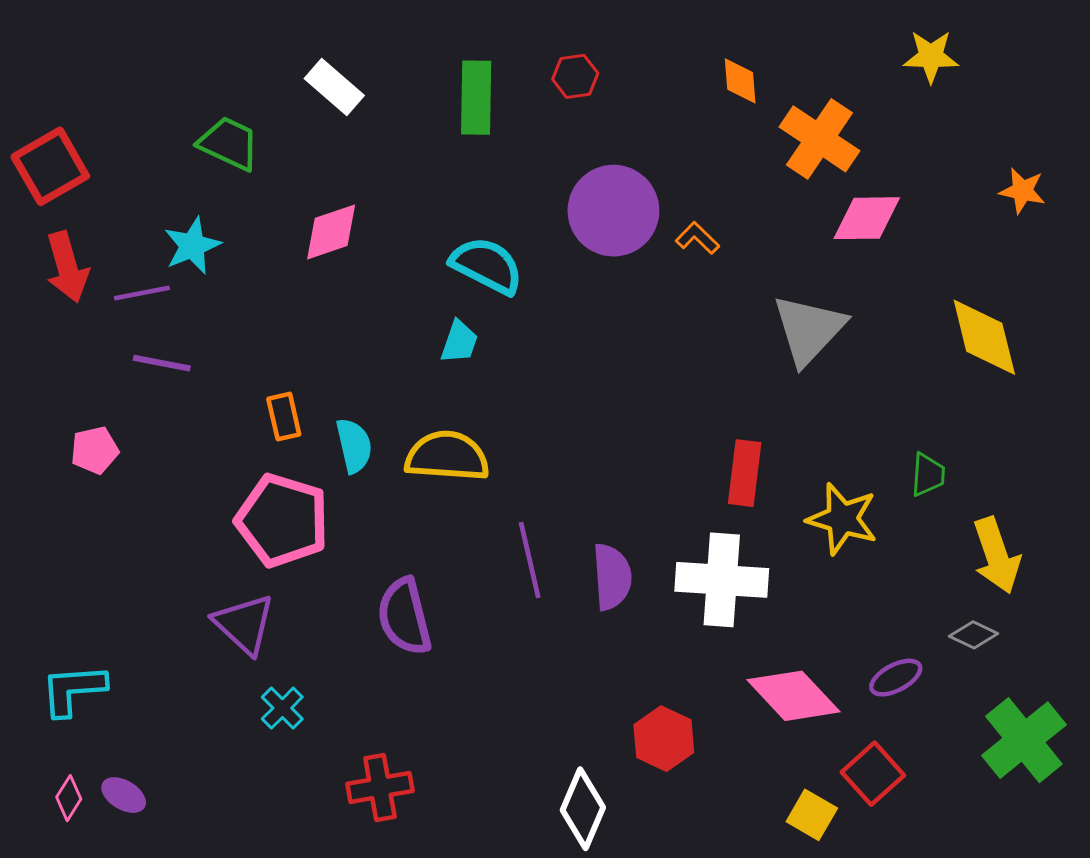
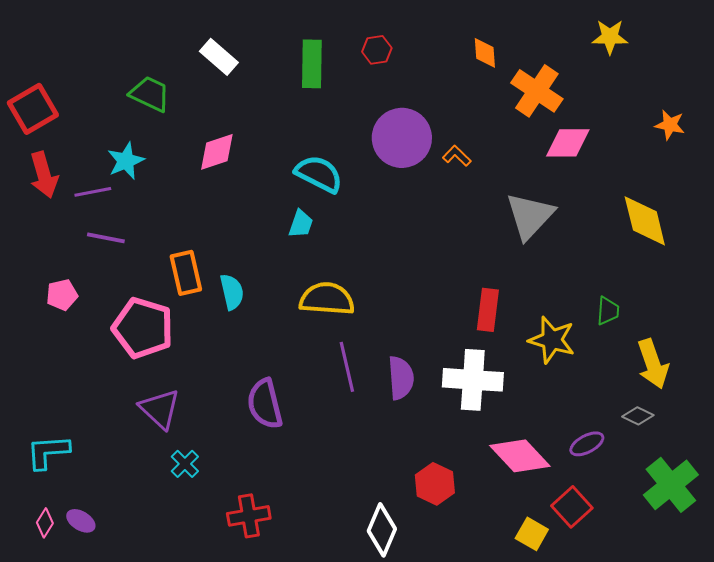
orange rectangle: (284, 417) -> (186, 273), size x1.4
yellow semicircle: (447, 456) -> (327, 299), moved
pink pentagon: (282, 520) -> (143, 328), moved

